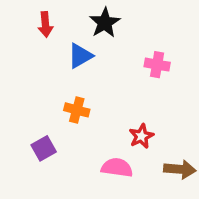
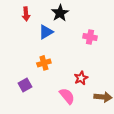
orange cross: (77, 110) -> (44, 63), turned -32
pink semicircle: (117, 168) -> (67, 96), turned 42

